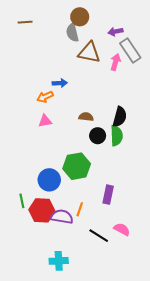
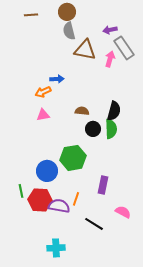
brown circle: (80, 17) -> (67, 12), moved
brown line: (25, 22) -> (31, 15), moved
pink semicircle: (122, 229) -> (123, 212), moved

